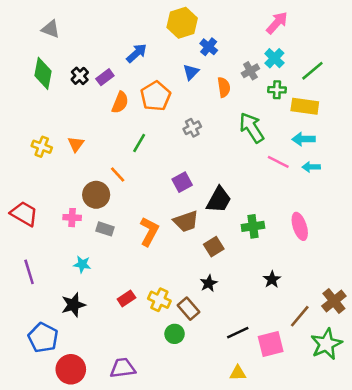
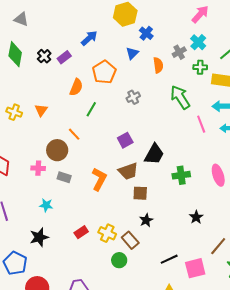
orange semicircle: (120, 102) -> (76, 87), moved
pink line: (278, 162) -> (201, 124), turned 42
brown square: (214, 247) -> (140, 193), moved, turned 35

